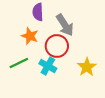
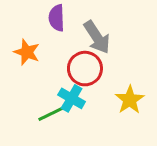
orange star: (30, 36) -> (27, 52), moved
green line: (19, 63) -> (52, 113), moved

